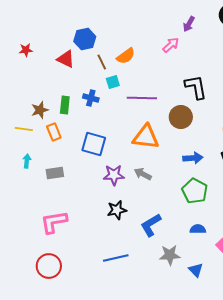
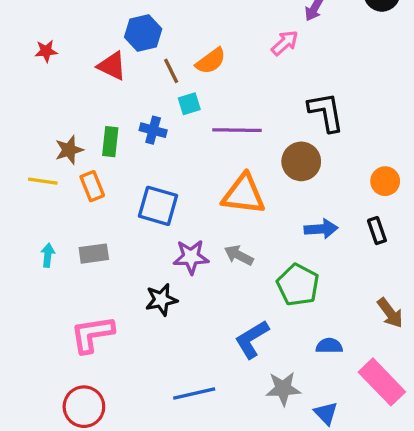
cyan arrow: (27, 161) -> (48, 255), moved
green pentagon: (195, 191) -> (298, 285), moved
black star: (117, 210) -> (161, 300), moved

